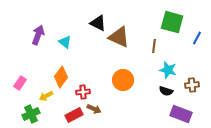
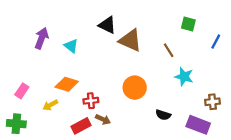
green square: (172, 22) -> (188, 24), size x0.6
brown line: (154, 46) -> (169, 50), turned -40
orange diamond: (61, 77) -> (67, 84), turned 70
brown cross: (192, 85) -> (212, 102), moved
black semicircle: (166, 91) -> (163, 115), moved
green cross: (31, 114) -> (16, 124), moved, turned 30

